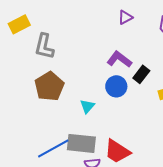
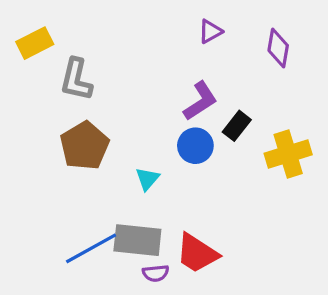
purple L-shape: (119, 59) -> (200, 101), turned 110

